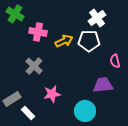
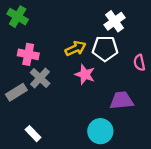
pink cross: (38, 32) -> (28, 54), moved
pink semicircle: (115, 61) -> (139, 63), moved
pink star: (52, 94) -> (85, 74), moved, turned 30
gray rectangle: (12, 99) -> (16, 92), moved

